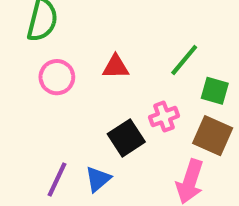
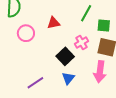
blue triangle: (98, 179) -> (68, 78), moved
purple line: (57, 180) -> (35, 83), turned 42

